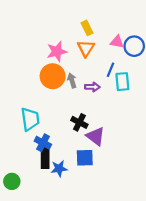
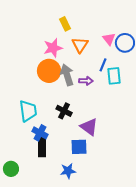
yellow rectangle: (87, 28) -> (65, 24), moved
pink triangle: (117, 42) -> (109, 39), turned 40
gray arrow: (72, 81) -> (67, 75), size x1.5
black cross: (79, 122) -> (64, 111), moved
blue star: (59, 169) -> (68, 171), moved

